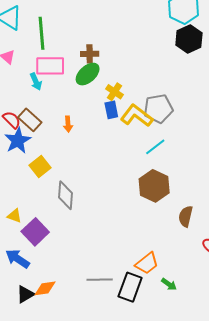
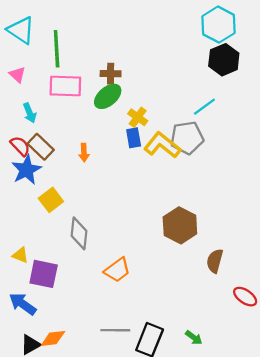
cyan arrow: (36, 82) -> (30, 113), moved
cyan line: (155, 147) -> (204, 107), moved
purple square: (35, 232) -> (44, 274), turned -36
orange trapezoid: (147, 263) -> (117, 270), moved

